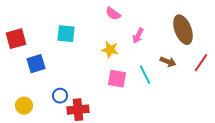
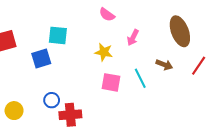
blue square: (36, 64) -> (41, 58), moved

